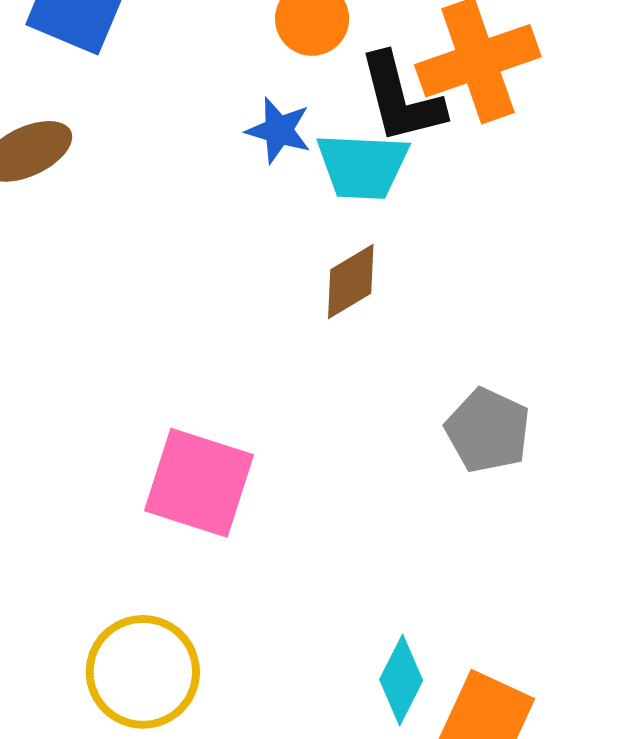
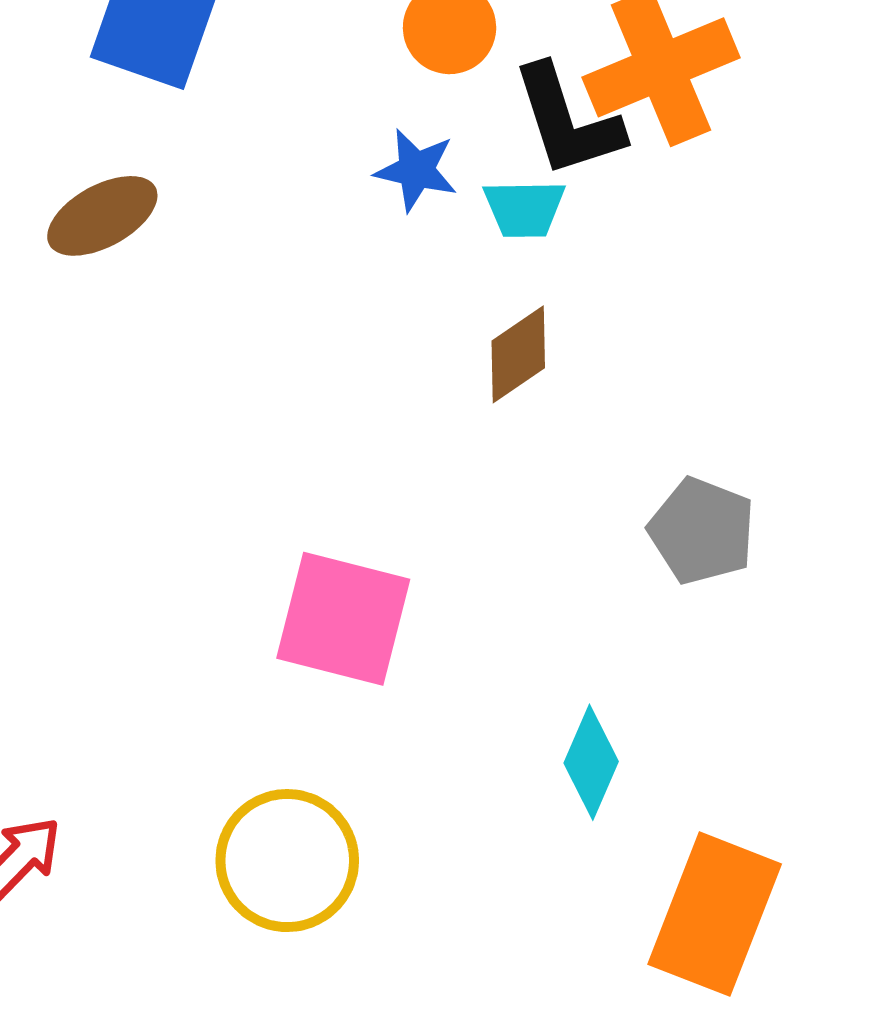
cyan trapezoid: (363, 166) -> (524, 209), size x0.7
cyan diamond: (401, 680) -> (591, 762), moved

